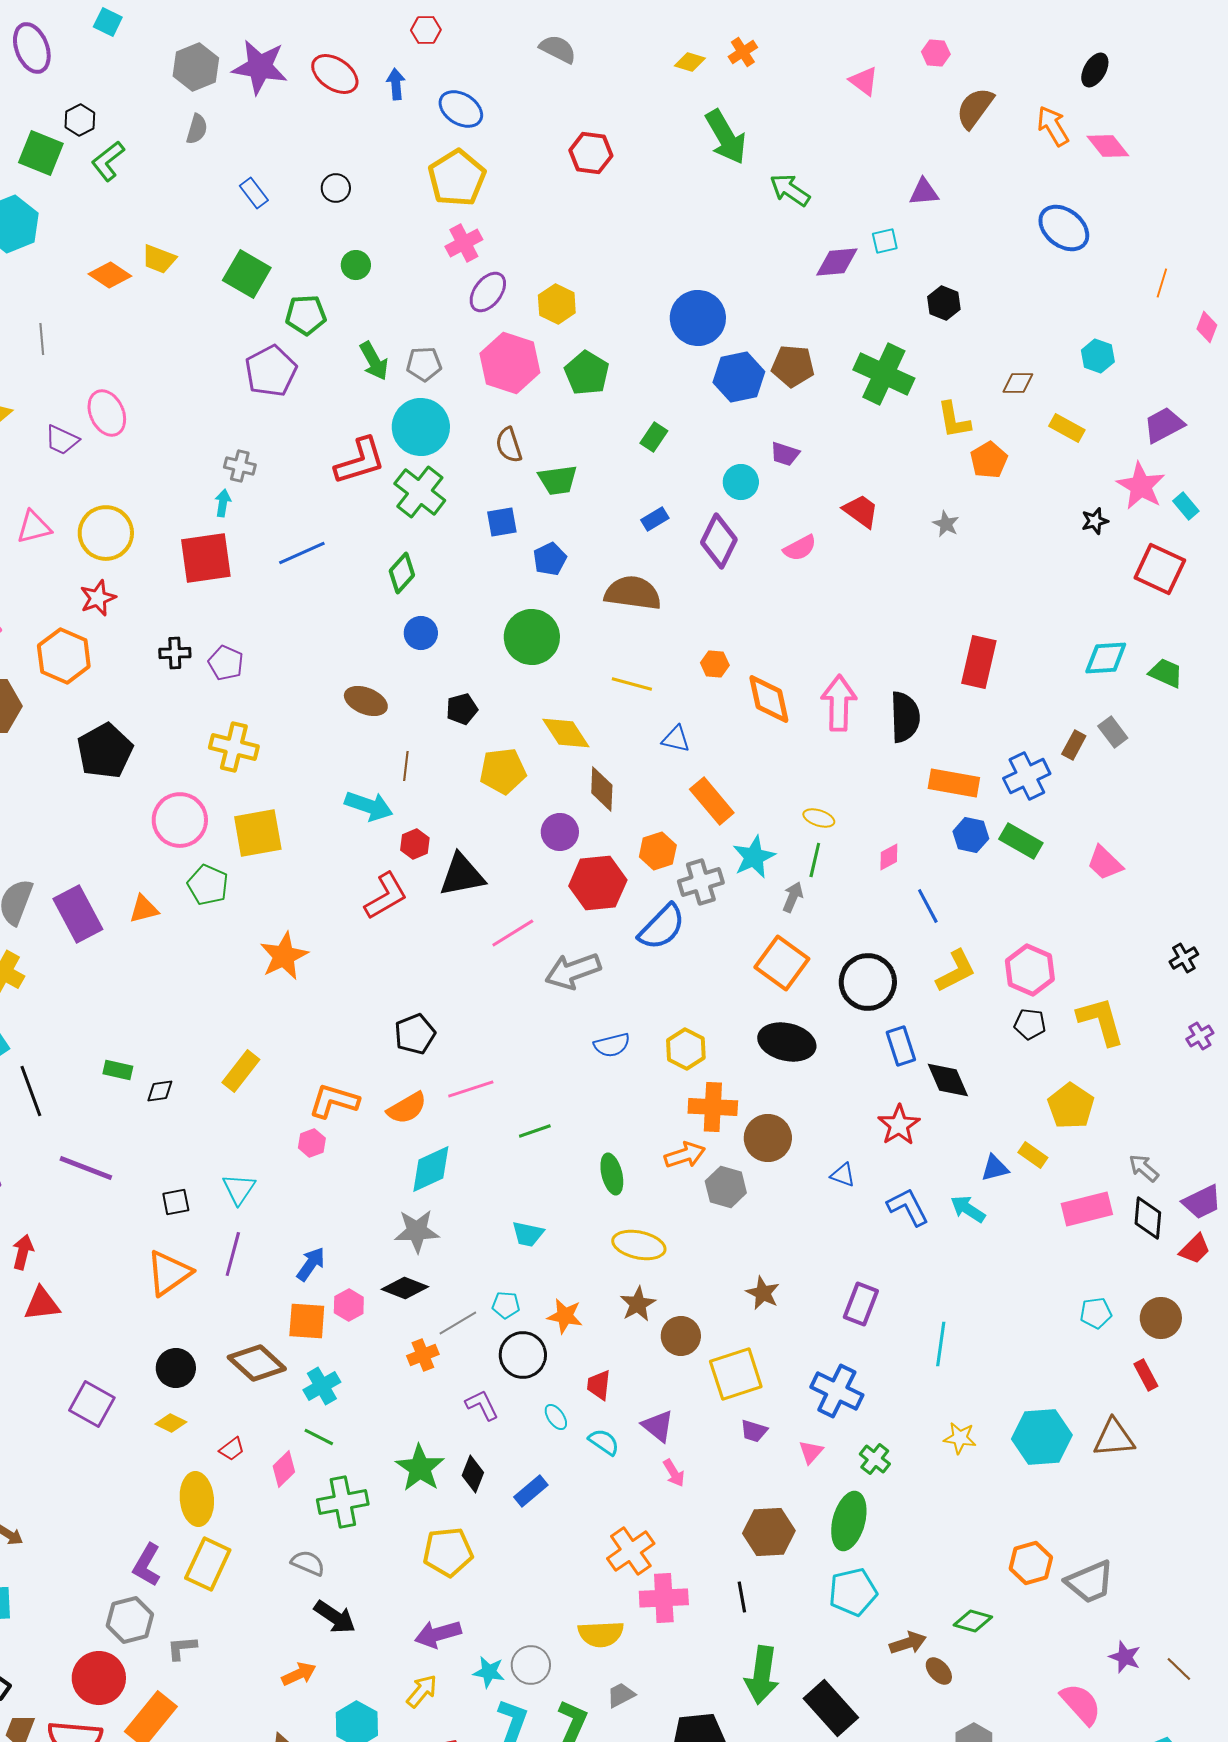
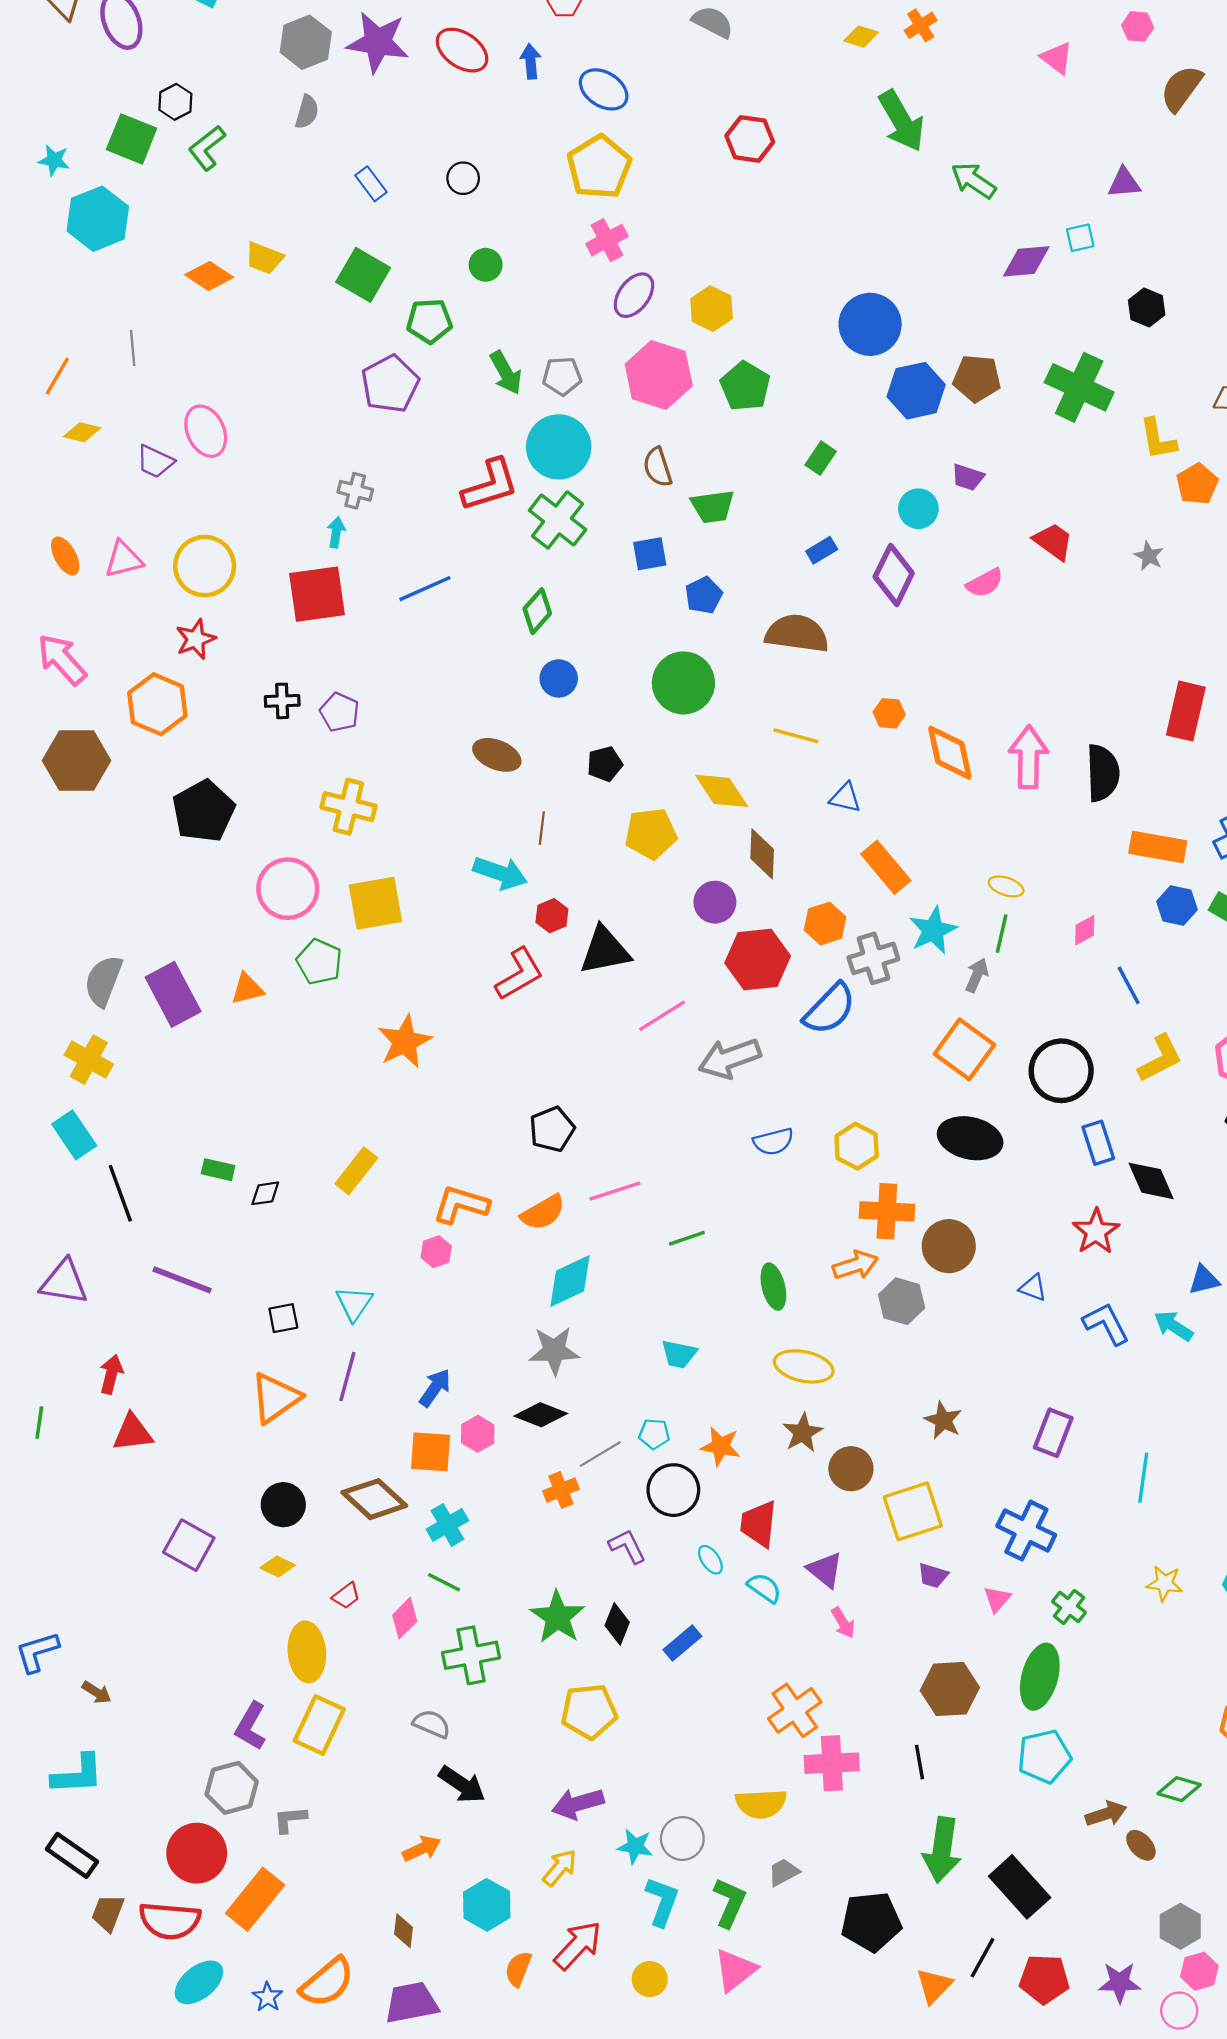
red trapezoid: (599, 1385) -> (759, 1524), size x1.4

